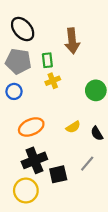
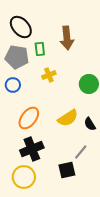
green rectangle: (47, 60) -> (40, 49), moved
orange ellipse: (31, 127) -> (29, 118), turned -30
yellow semicircle: (73, 127) -> (68, 118), size x1.5
black square: (58, 174) -> (67, 170), moved

